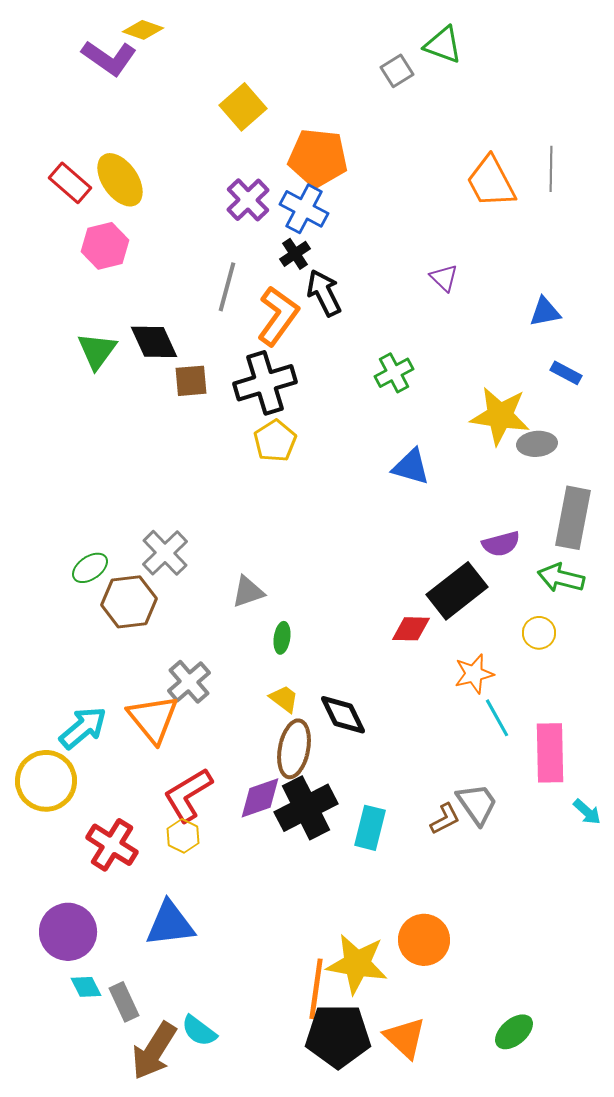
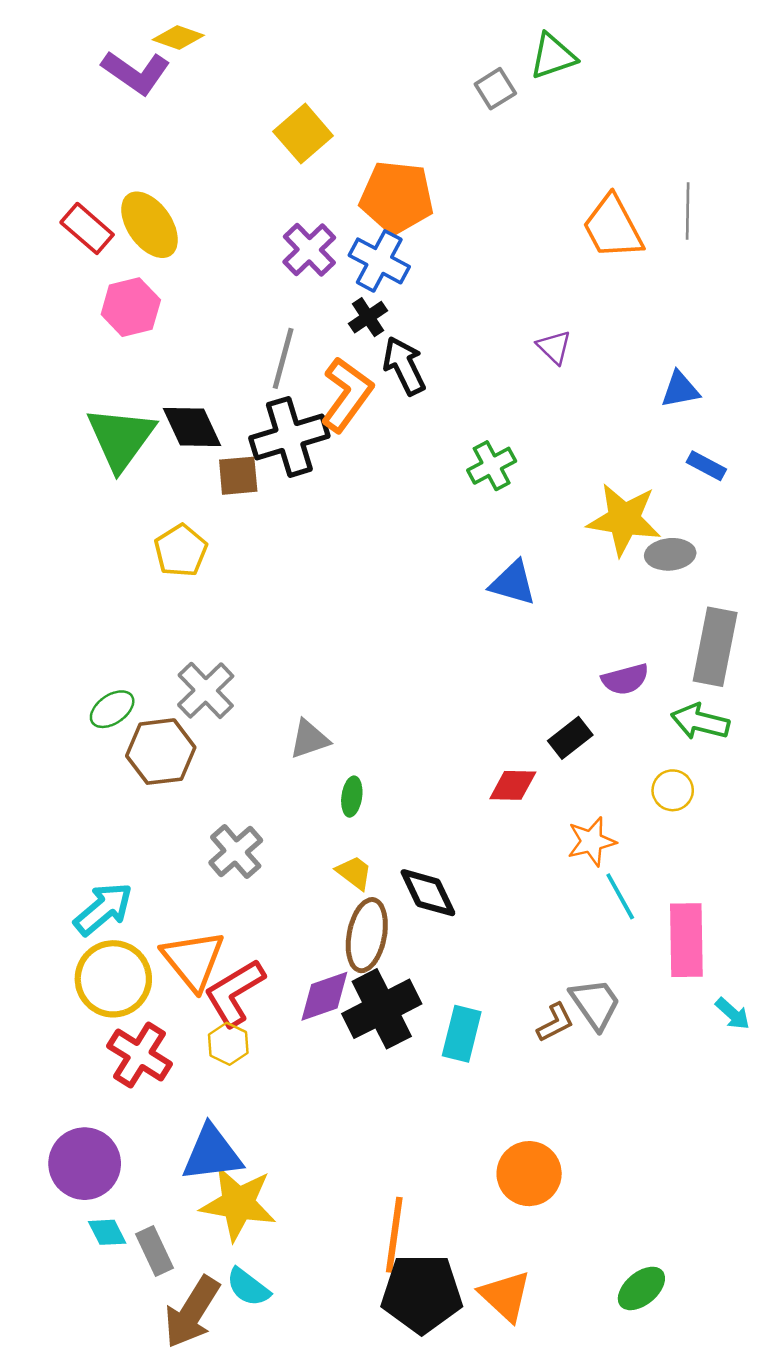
green triangle: (443, 45) -> (553, 56), turned -39
green triangle: (97, 351) -> (121, 438), size x1.4
black cross: (265, 383) -> (289, 437), moved
yellow pentagon: (275, 441) -> (181, 551), moved
black rectangle: (457, 591) -> (570, 738), size x0.6
orange triangle: (153, 719) -> (193, 960), moved
yellow circle: (46, 781) -> (113, 979), moved
yellow star: (357, 964) -> (238, 1204), moved

